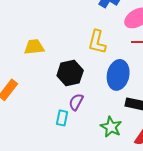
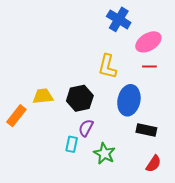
yellow trapezoid: (34, 47) -> (43, 96), moved
green star: (111, 127) -> (104, 154), moved

